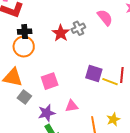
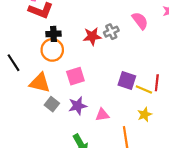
red star: (61, 33) -> (92, 36), turned 30
pink square: (50, 81) -> (75, 76), moved
purple star: (47, 113) -> (78, 106), moved
yellow star: (113, 119) -> (145, 115), moved

